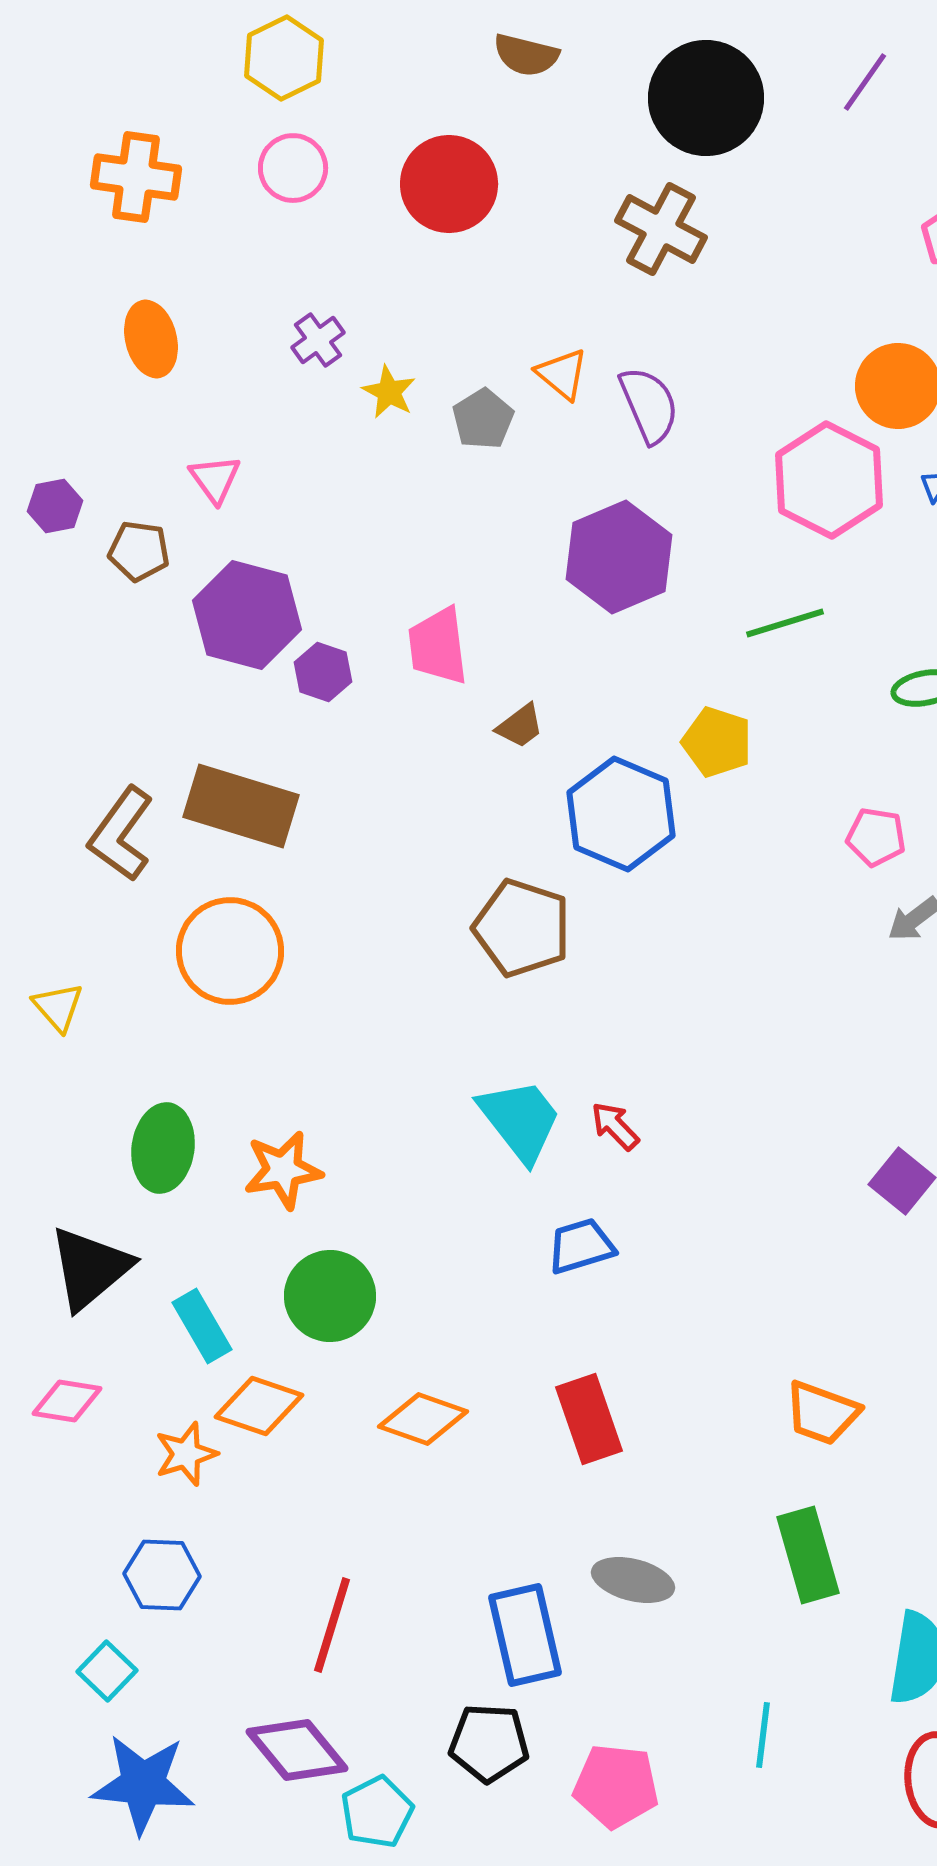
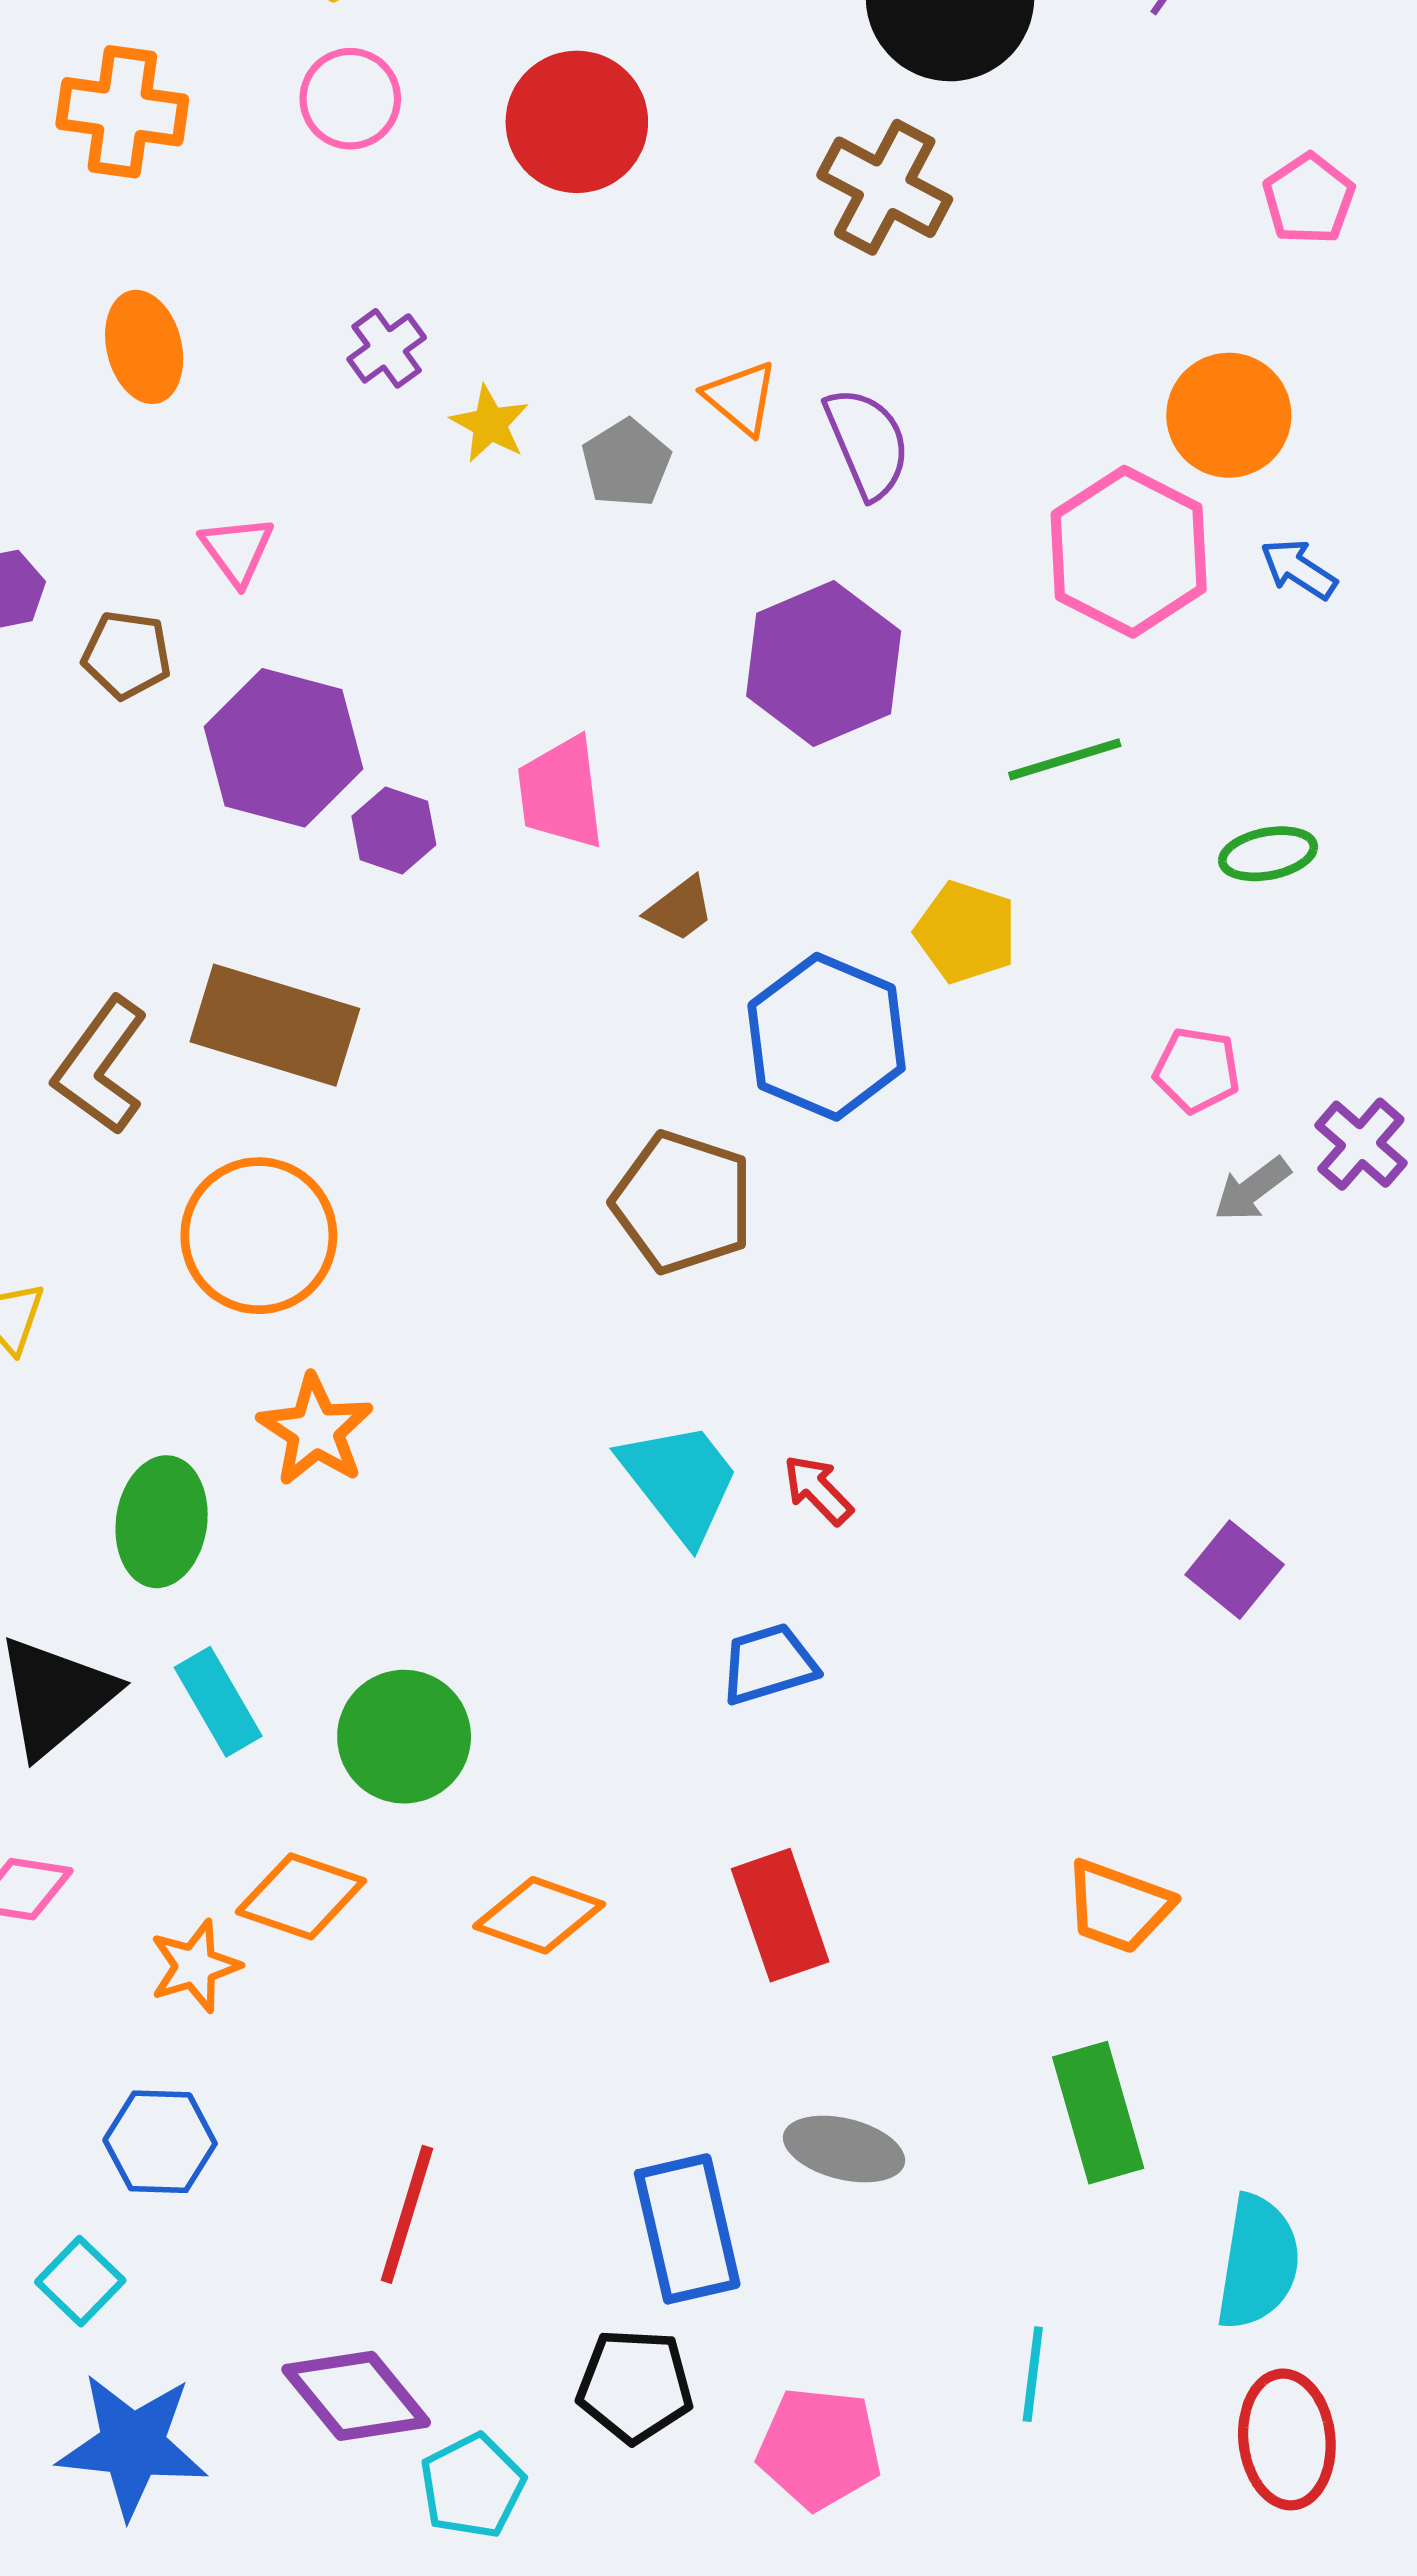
orange star: (283, 1170) -> (315, 1430), moved, turned -30
cyan rectangle: (202, 1326) -> (218, 1702), moved

